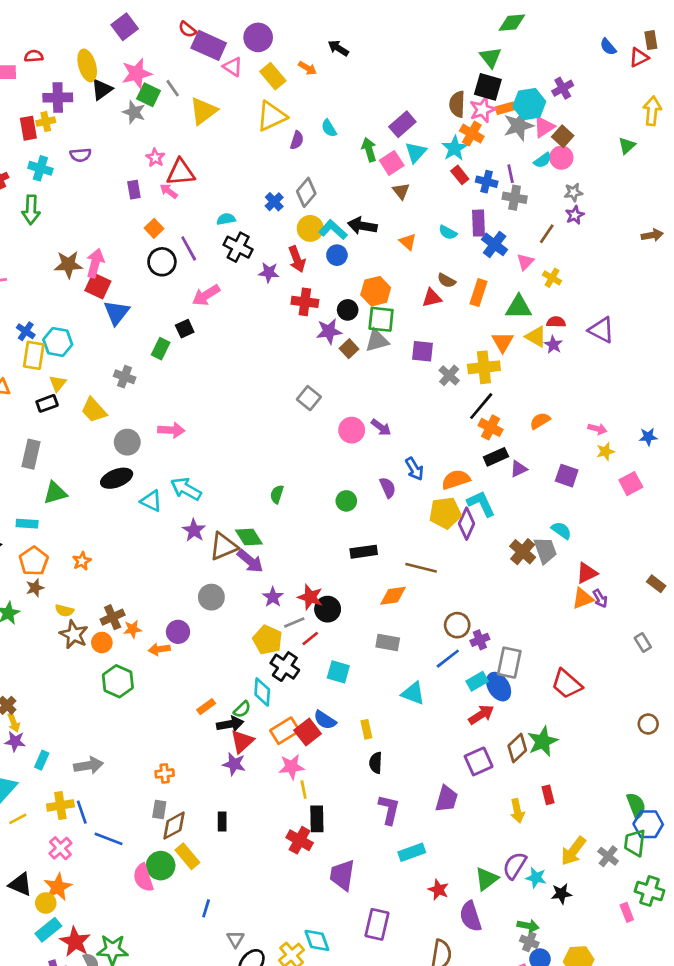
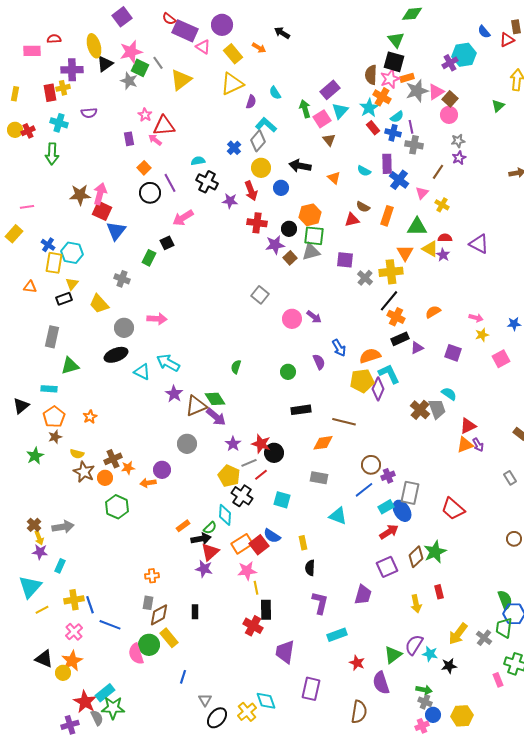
cyan hexagon: (529, 104) -> (464, 55), moved
cyan semicircle: (543, 160) -> (397, 117), moved
cyan L-shape: (333, 230) -> (266, 125), moved
gray arrow: (88, 765) -> (63, 527), moved
cyan rectangle: (48, 930) -> (105, 693), moved

